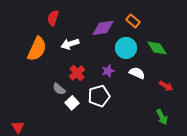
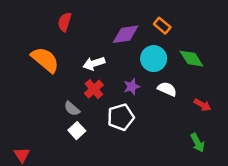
white arrow: (70, 44) -> (94, 63), moved
orange semicircle: (37, 49) -> (45, 60), turned -75
white square: (72, 103) -> (77, 131), moved

